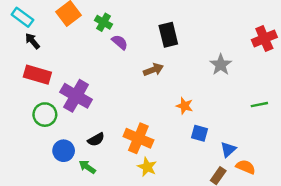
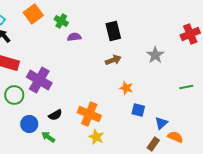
purple semicircle: (120, 42) -> (74, 37), turned -48
brown arrow: (153, 70) -> (113, 60), moved

